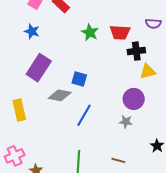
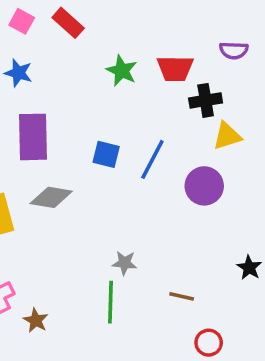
purple rectangle: (39, 68) -> (33, 137), turned -32
gray diamond: (60, 95) -> (51, 197), moved
blue line: (84, 115) -> (152, 159), moved
gray star: (126, 122) -> (124, 263), moved

